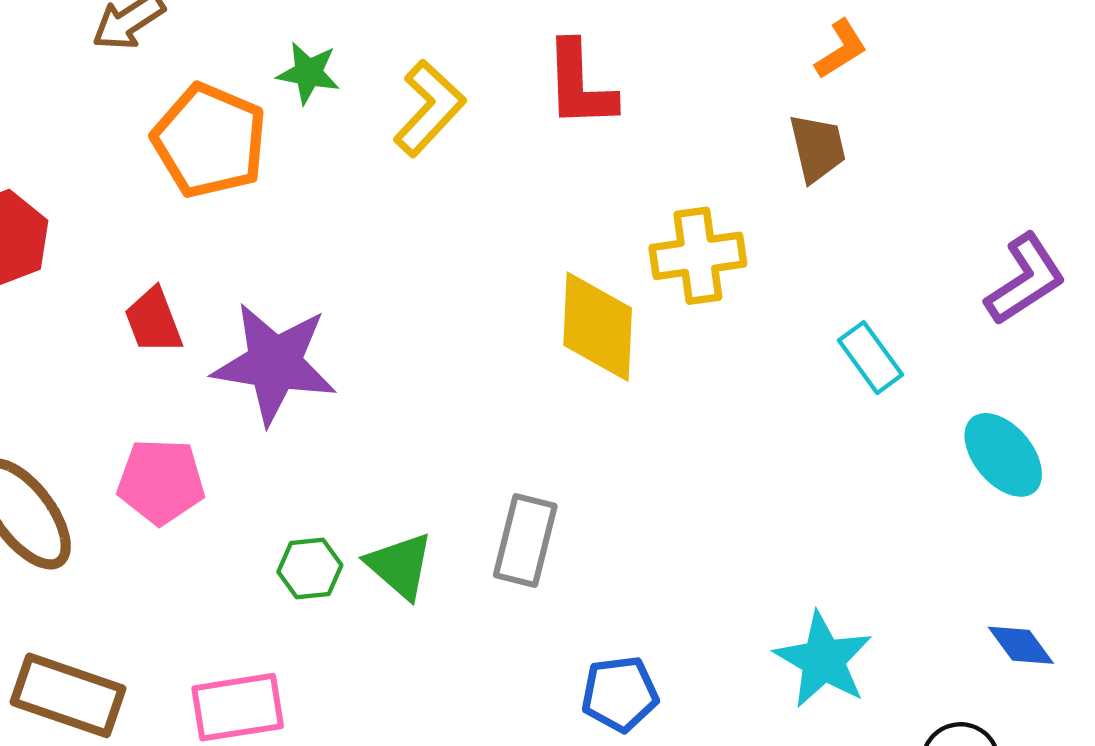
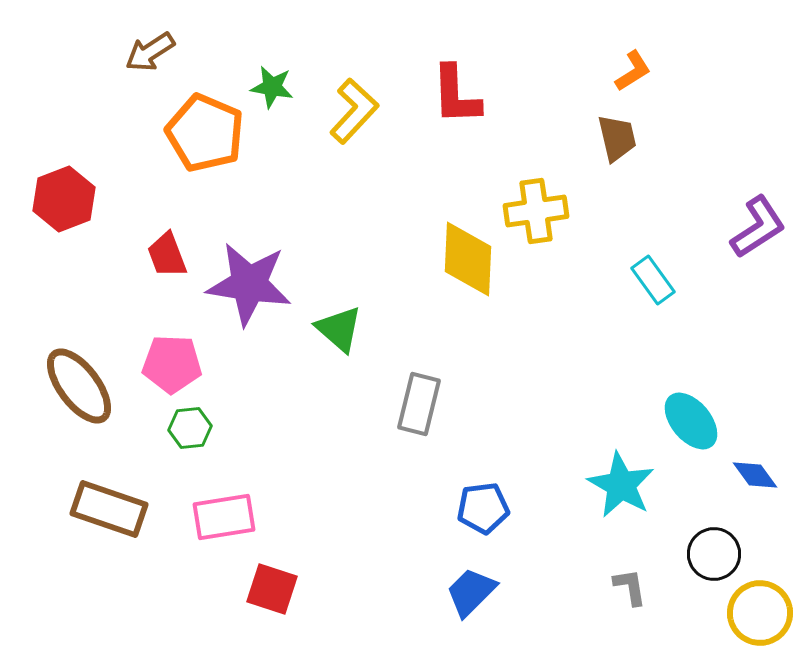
cyan ellipse: (1003, 455) -> (691, 421), moved
green triangle: (400, 566) -> (339, 329), moved
green hexagon: (310, 569) -> (190, 428), moved

